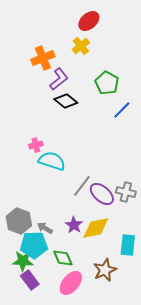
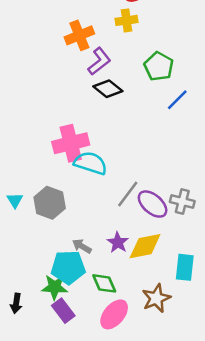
yellow cross: (81, 46) -> (126, 20), turned 30
pink cross: (36, 145) -> (71, 143), size x2.0
gray hexagon: (19, 221) -> (50, 203), moved

